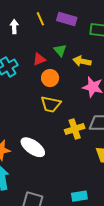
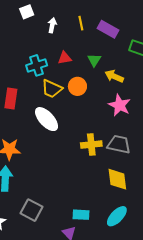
red triangle: (39, 59) -> (65, 58), moved
yellow trapezoid: (51, 104) -> (52, 89), moved
white ellipse: (33, 147) -> (47, 119), moved

